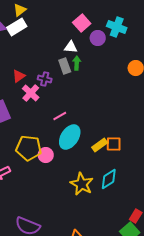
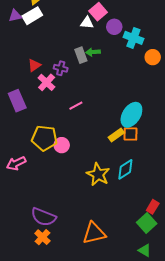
cyan cross: (117, 27) -> (133, 38), moved
white triangle: (71, 47) -> (87, 23), moved
green arrow: (77, 63) -> (93, 52), turned -96
cyan ellipse: (70, 137) -> (131, 115), moved

